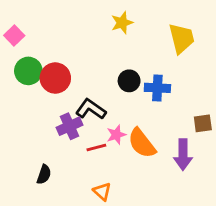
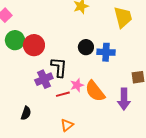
black L-shape: (91, 109) -> (59, 67), turned 60
orange triangle: (102, 191) -> (67, 125), turned 40

